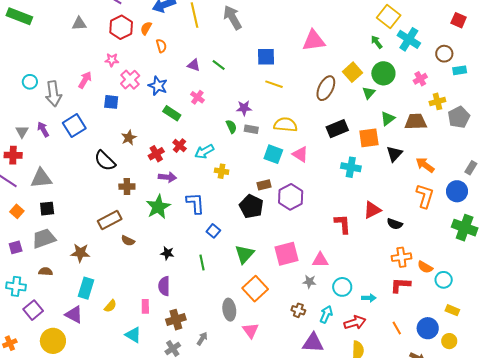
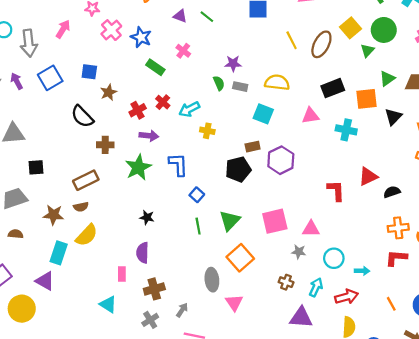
yellow line: (274, 84) -> (292, 40), moved, turned 42
blue square: (111, 102) -> (89, 72), moved
pink triangle: (300, 154) -> (311, 116), moved, turned -42
black pentagon: (251, 206) -> (238, 169), turned 30
black square: (47, 209) -> (36, 167), moved
black semicircle: (395, 224) -> (392, 192), turned 140
brown semicircle: (128, 241) -> (81, 207), moved, turned -40
green line: (202, 263) -> (198, 226), moved
yellow semicircle: (110, 306) -> (87, 235), moved, size x1.6

